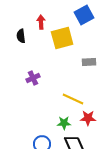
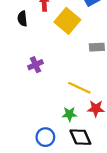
yellow square: (62, 38) -> (67, 21), turned -35

